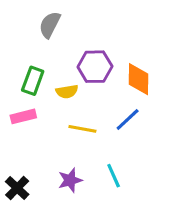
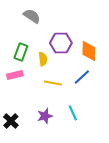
gray semicircle: (50, 25) -> (32, 16), turned 96
yellow semicircle: (67, 92) -> (43, 59), turned -88

